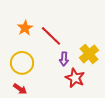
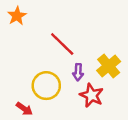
orange star: (25, 28) -> (17, 16), moved
yellow circle: (22, 63) -> (46, 86), moved

